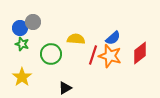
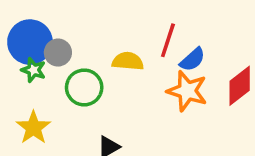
gray circle: (33, 22) -> (58, 53), moved
blue circle: (20, 28) -> (30, 42), size x1.6
red line: (93, 55) -> (168, 40), moved

